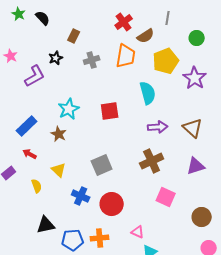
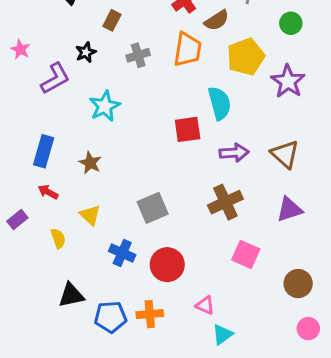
cyan star: (69, 109) -> (105, 106), moved
red square: (110, 111) -> (188, 129), moved
blue rectangle: (27, 126) -> (44, 151), turned -30

